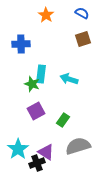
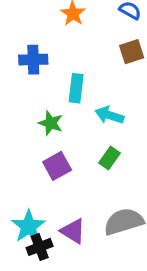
cyan rectangle: (41, 74) -> (76, 88), moved
green rectangle: (63, 120) -> (109, 158), moved
black cross: (37, 163) -> (40, 247), moved

